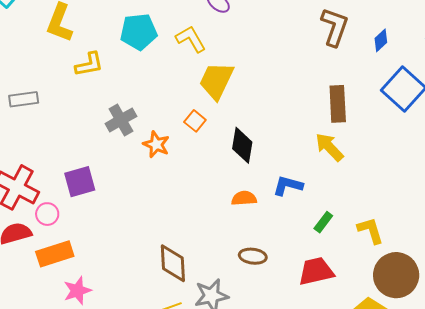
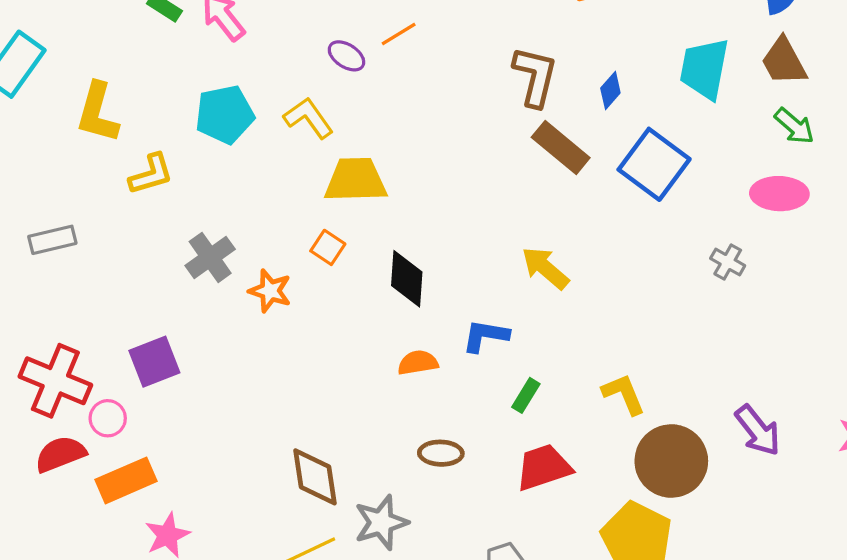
yellow trapezoid: (216, 81) -> (356, 180), turned 69
brown rectangle: (338, 104) -> (561, 147), moved, turned -42
green rectangle: (323, 222) -> (526, 395), moved

